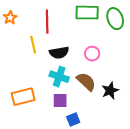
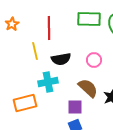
cyan cross: (59, 77) -> (48, 82), moved, turned -30
purple square: (60, 101) -> (75, 107), moved

